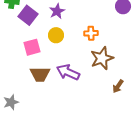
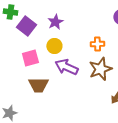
orange cross: (91, 33) -> (97, 44), moved
purple arrow: (68, 72) -> (66, 67), moved

